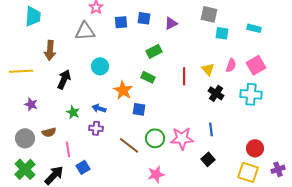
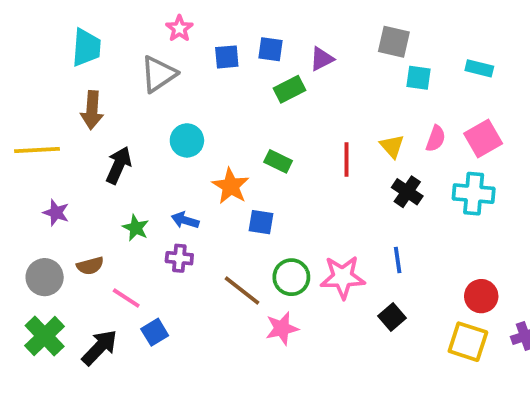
cyan trapezoid: (33, 16) -> (86, 47), moved
gray triangle: (85, 31) -> (158, 74), turned -30
green rectangle: (154, 51) -> (289, 89), moved
pink line: (68, 149) -> (126, 298), turned -49
pink star: (156, 174) -> (282, 328), moved

